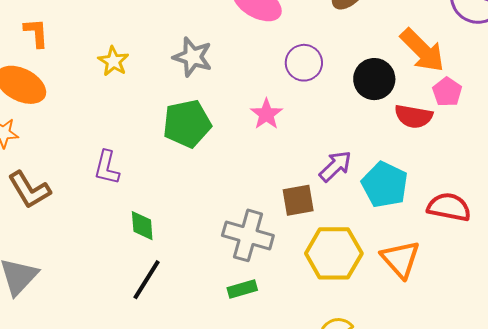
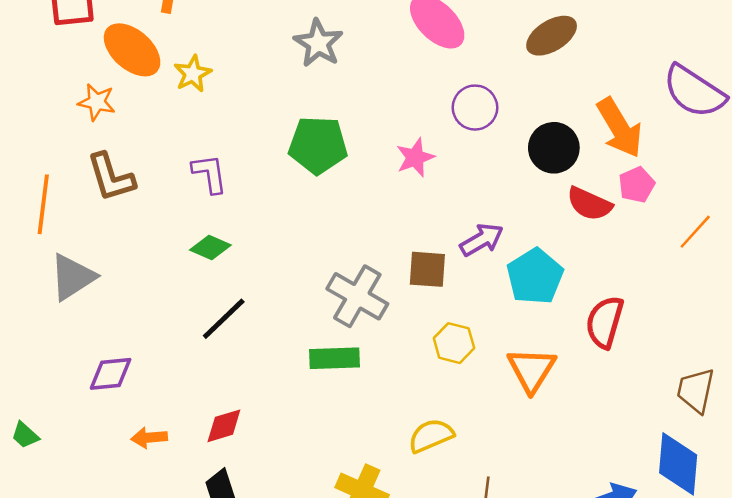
gray star: (193, 57) -> (318, 43), moved
yellow star: (113, 61) -> (193, 74), moved
purple L-shape: (107, 168) -> (210, 174), turned 144
red semicircle: (449, 207) -> (605, 322), turned -99
green diamond: (142, 226) -> (210, 247), moved, turned -76
yellow hexagon: (334, 253) -> (454, 343), size x0.6
green rectangle: (242, 289) -> (335, 358), size x1.4

